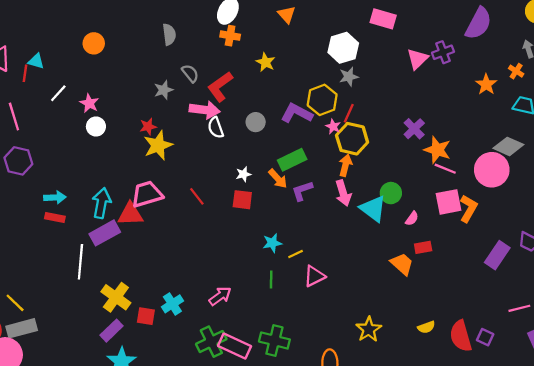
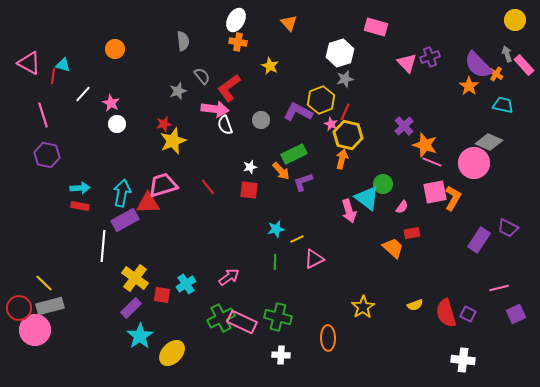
purple semicircle: (478, 23) -> (478, 65), moved, turned 108
pink triangle: (417, 59) -> (407, 63), turned -30
pink arrow: (343, 193) -> (349, 211), moved

